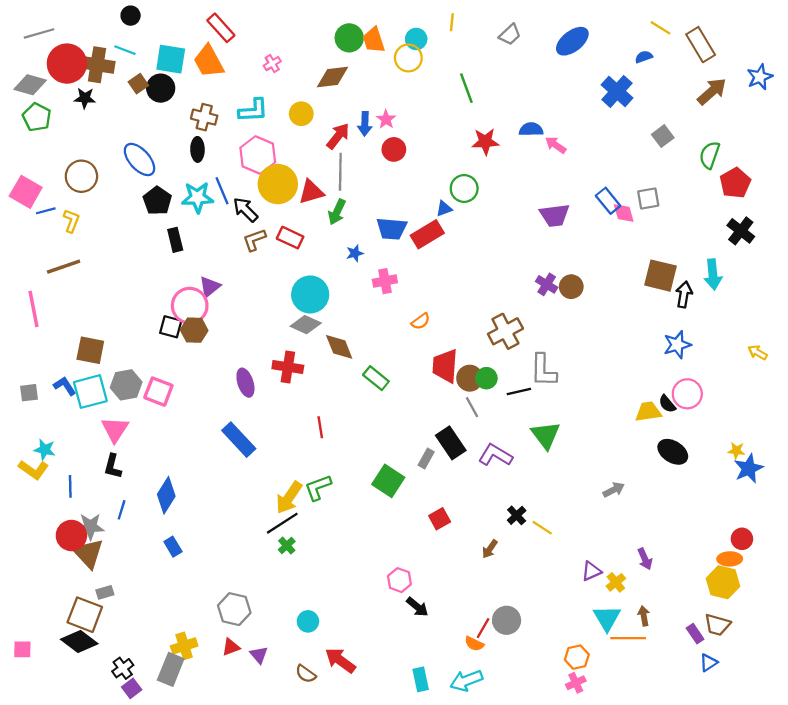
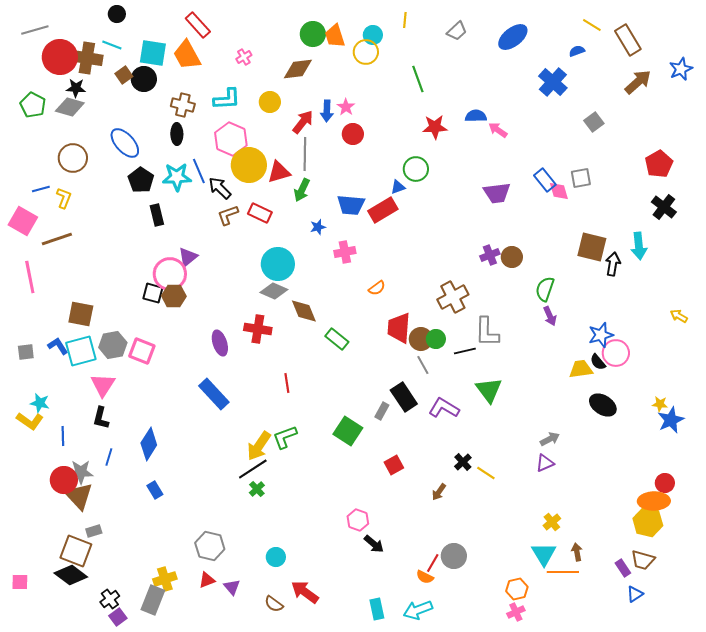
gray diamond: (30, 85) -> (70, 107), moved
green semicircle: (710, 155) -> (545, 289), moved
pink square: (26, 192) -> (23, 221), moved
purple cross: (547, 284) -> (490, 255), turned 36
blue star: (677, 345) -> (601, 335), moved
purple arrow: (645, 559) -> (550, 316), moved
orange ellipse: (730, 559) -> (654, 501), size x1.4
purple triangle: (591, 571) -> (545, 463), moved

